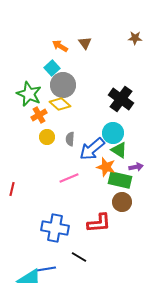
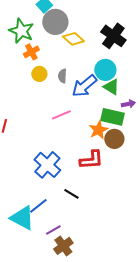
yellow diamond: (60, 104) -> (73, 39), moved
orange star: (106, 167) -> (98, 130), moved, turned 30
blue cross: (55, 228) -> (47, 165), turned 32
blue line: (46, 269) -> (38, 206), turned -30

